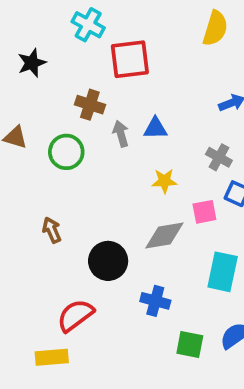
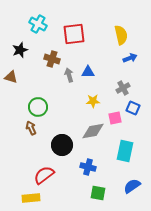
cyan cross: (88, 25) -> (38, 24), moved
yellow semicircle: (215, 28) -> (121, 35), moved, turned -30
black star: (32, 63) -> (20, 50), moved
green circle: (66, 152) -> (38, 107), moved
gray cross: (219, 157) -> (123, 88), turned 32
green square: (190, 345) -> (98, 193), moved

